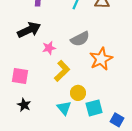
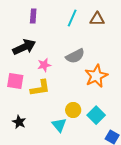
yellow L-shape: (62, 71) -> (40, 88), moved, turned 35
pink square: (20, 76) -> (15, 81), moved
cyan square: (94, 108) -> (96, 115), moved, turned -30

